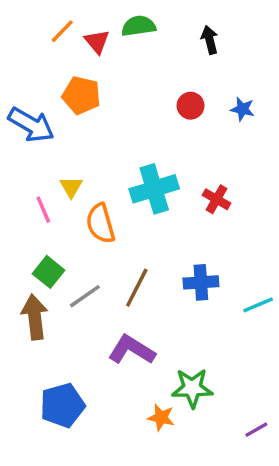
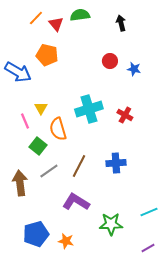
blue star: (243, 109) -> (134, 69), moved
green square: (49, 272) -> (38, 146), moved
cyan line: (258, 305) -> (149, 212), moved
orange star: (161, 417) -> (66, 241), moved

